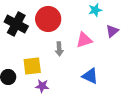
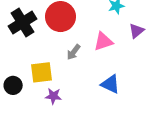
black cross: (16, 24) -> (23, 23), turned 30
gray arrow: (59, 49) -> (74, 52), turned 40

